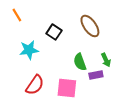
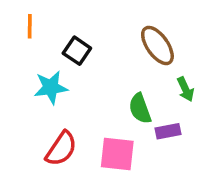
orange line: (17, 15) -> (30, 26), turned 32
black square: (54, 32) -> (77, 51), moved
green arrow: (106, 60) -> (185, 89), moved

